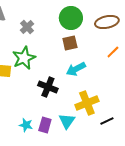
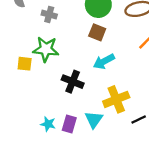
gray cross: (27, 27) -> (49, 15), turned -32
brown square: (70, 43) -> (97, 32), turned 35
green star: (24, 58) -> (46, 49), turned 30

